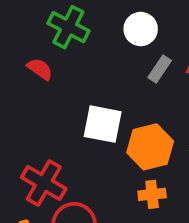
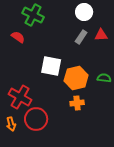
white circle: (141, 29) -> (84, 12), moved

